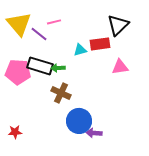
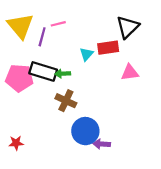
purple line: (39, 34) -> (42, 37), turned 66
cyan triangle: (80, 50) -> (86, 54), turned -32

